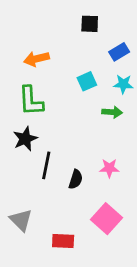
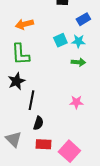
cyan star: (123, 84) -> (78, 41), moved
black semicircle: (76, 179) -> (38, 123), moved
pink square: (107, 219) -> (69, 151), moved
red rectangle: (63, 241) -> (43, 144), moved

